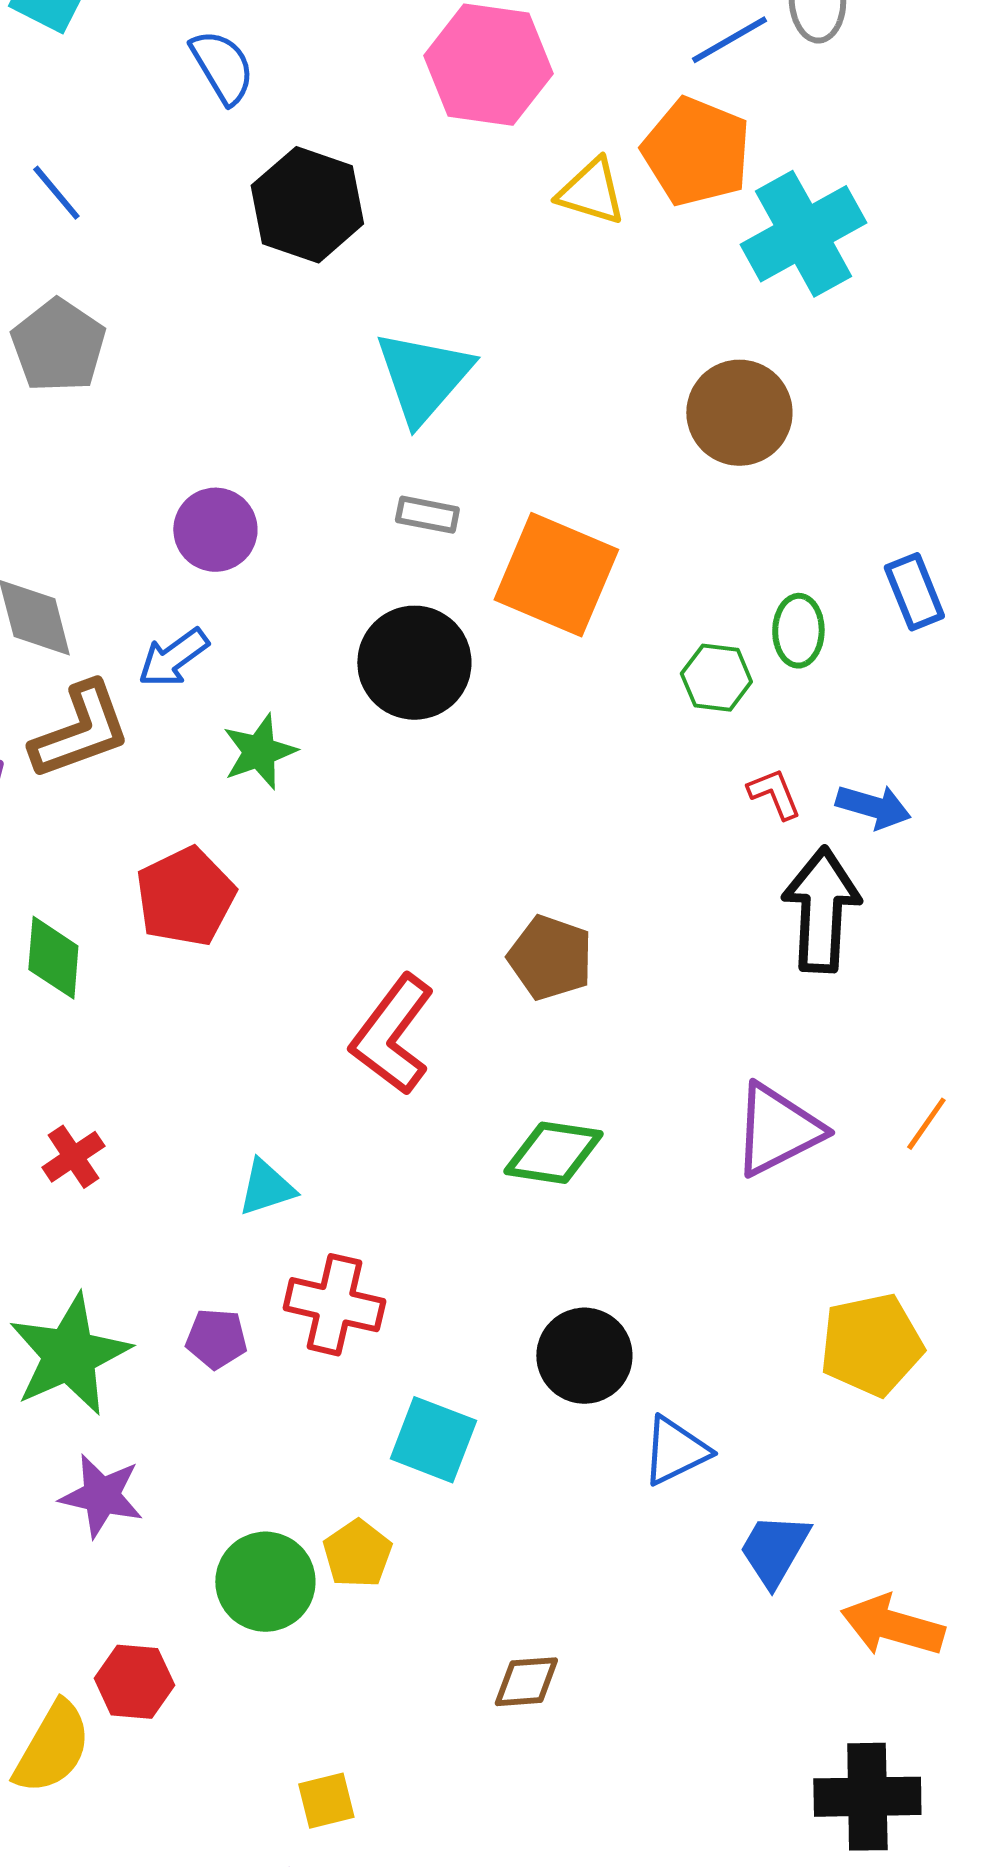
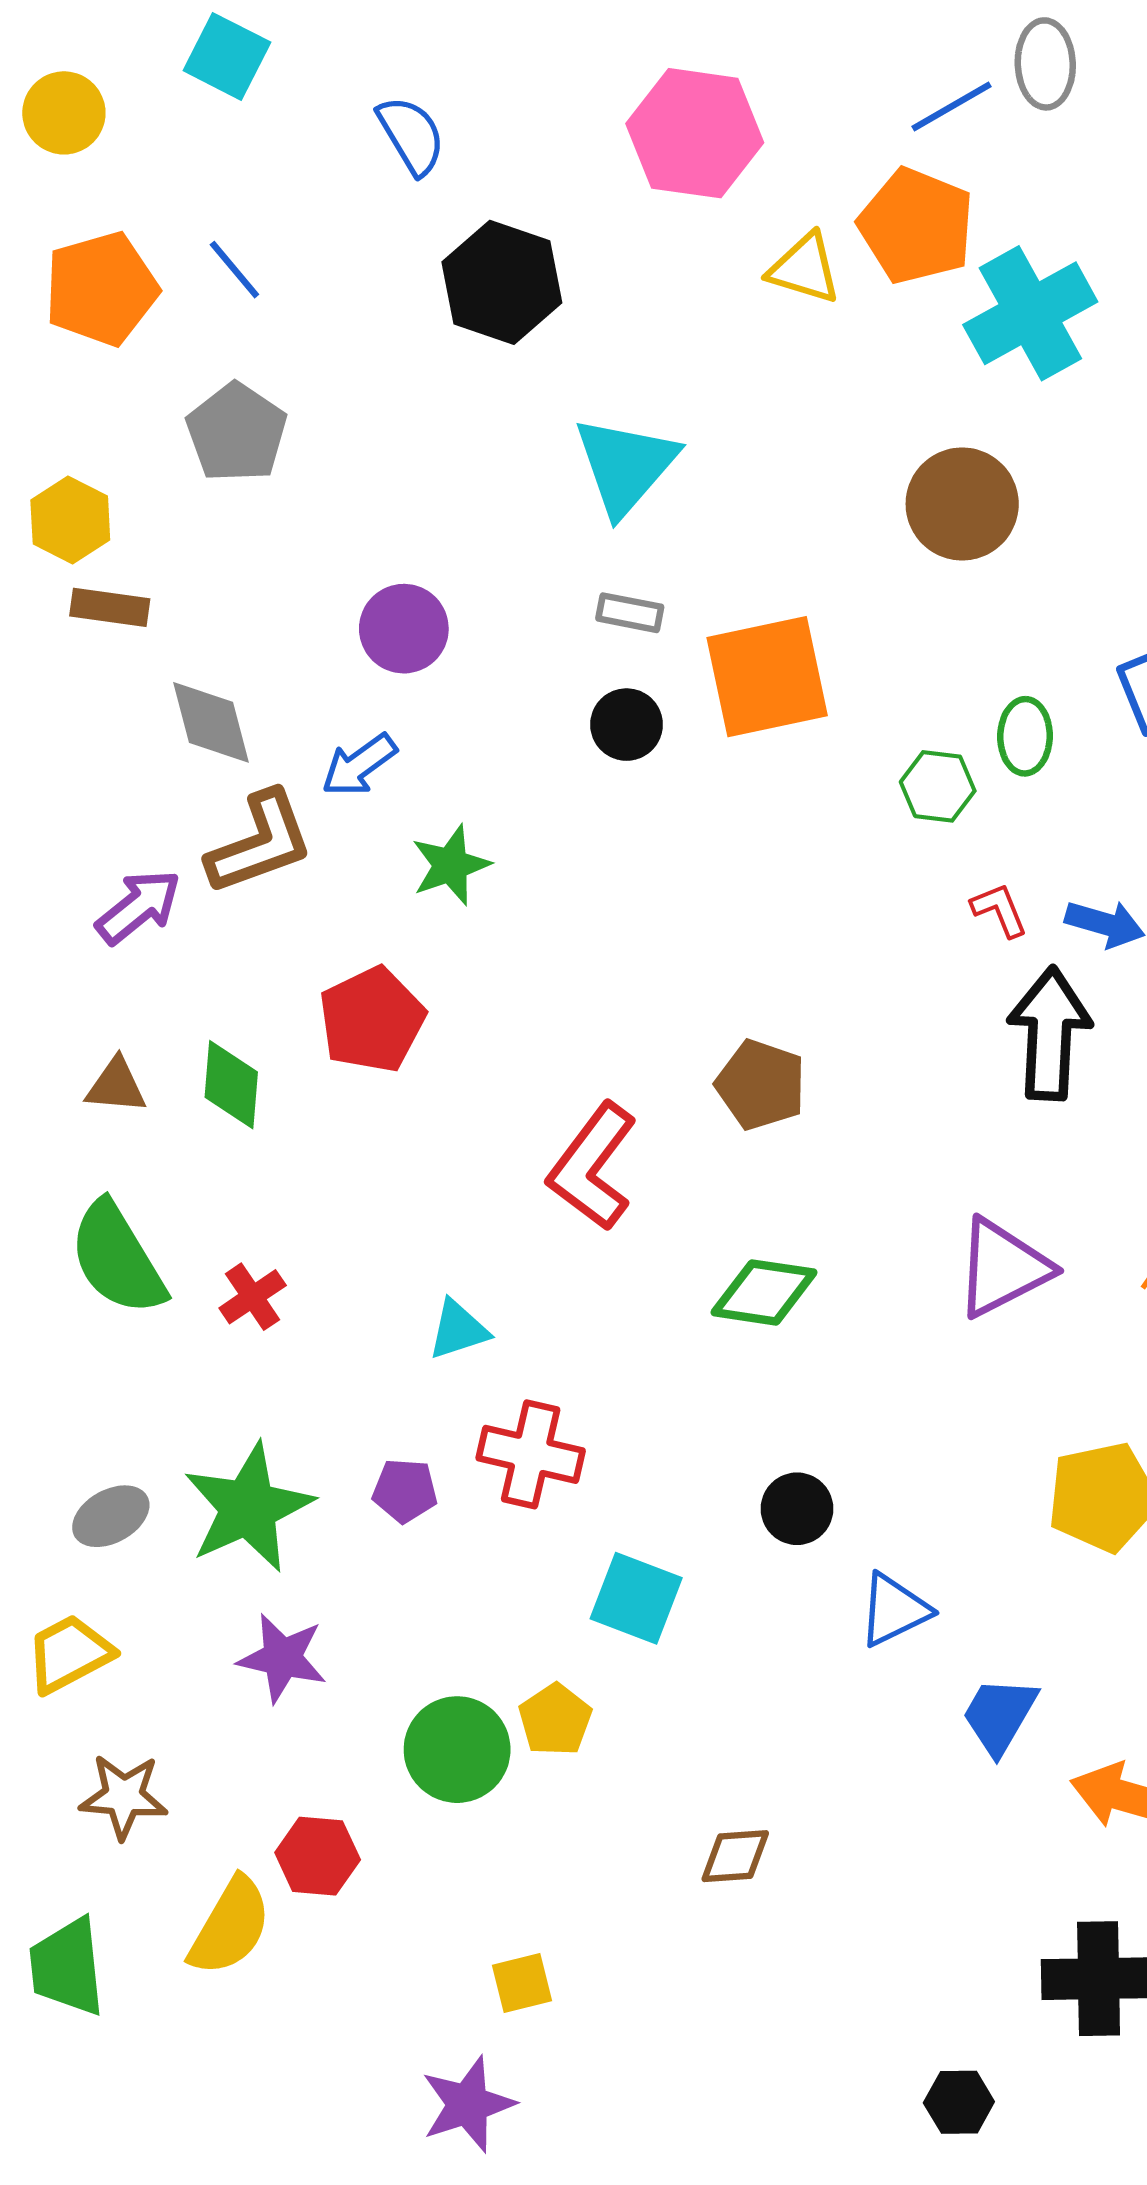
orange square: (556, 575) -> (767, 677), turned -35
black circle: (414, 663) -> (627, 725), moved, size x0.6
black circle: (584, 1356) -> (797, 1509), size x0.7

